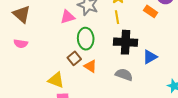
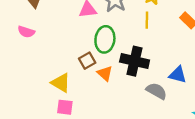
black cross: (126, 42) -> (135, 61), moved
blue triangle: (150, 57) -> (178, 75), turned 35
gray semicircle: (124, 75) -> (157, 91), moved

